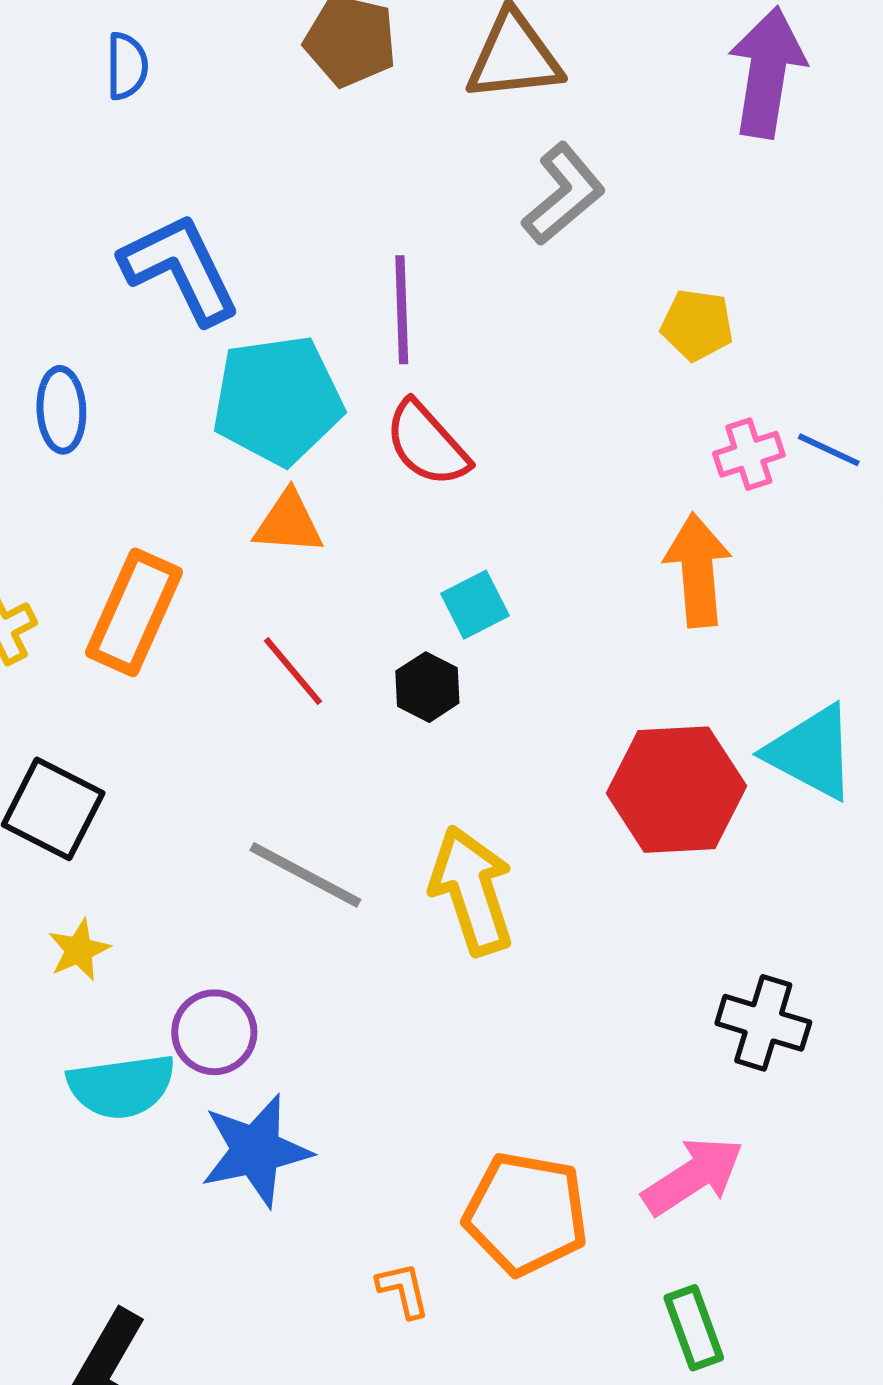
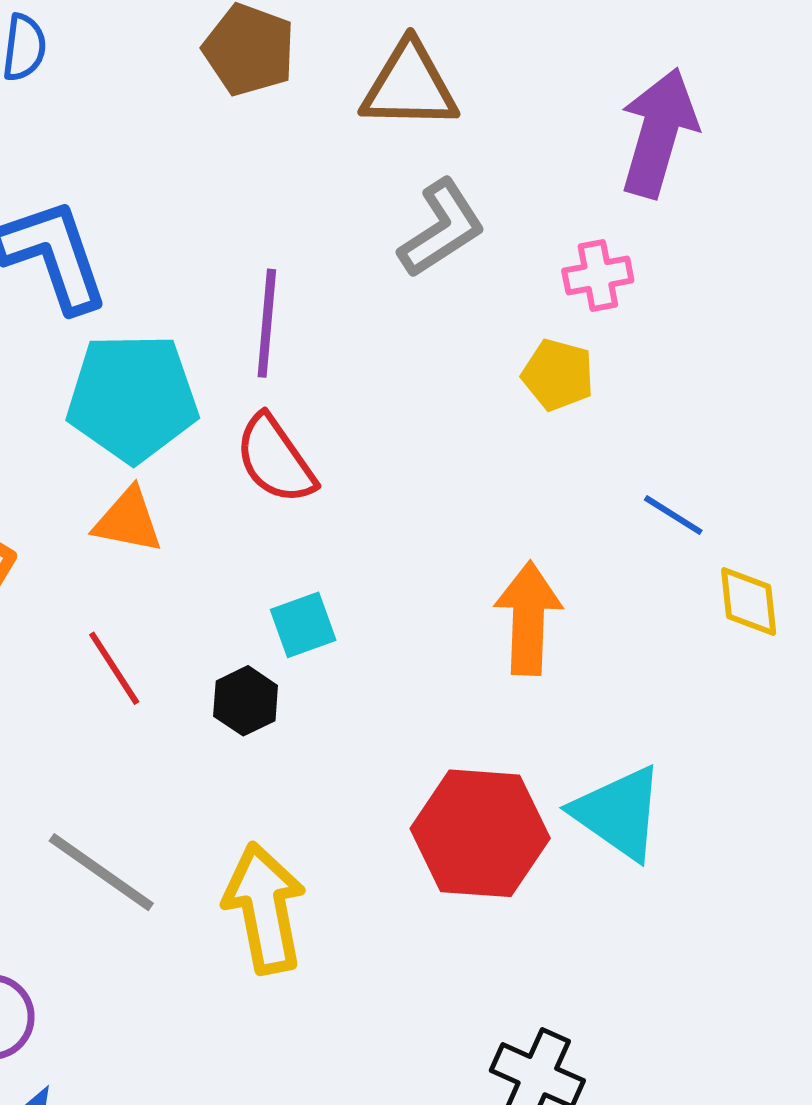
pink cross: (749, 454) -> (598, 276), moved

